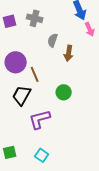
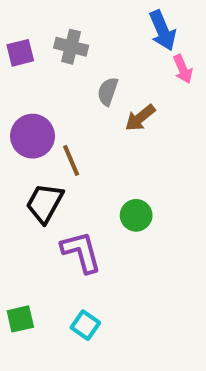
brown arrow: (69, 53) -> (140, 118), turned 42
green circle: (64, 92) -> (136, 215), moved
purple L-shape: (40, 119) -> (81, 252), turned 90

